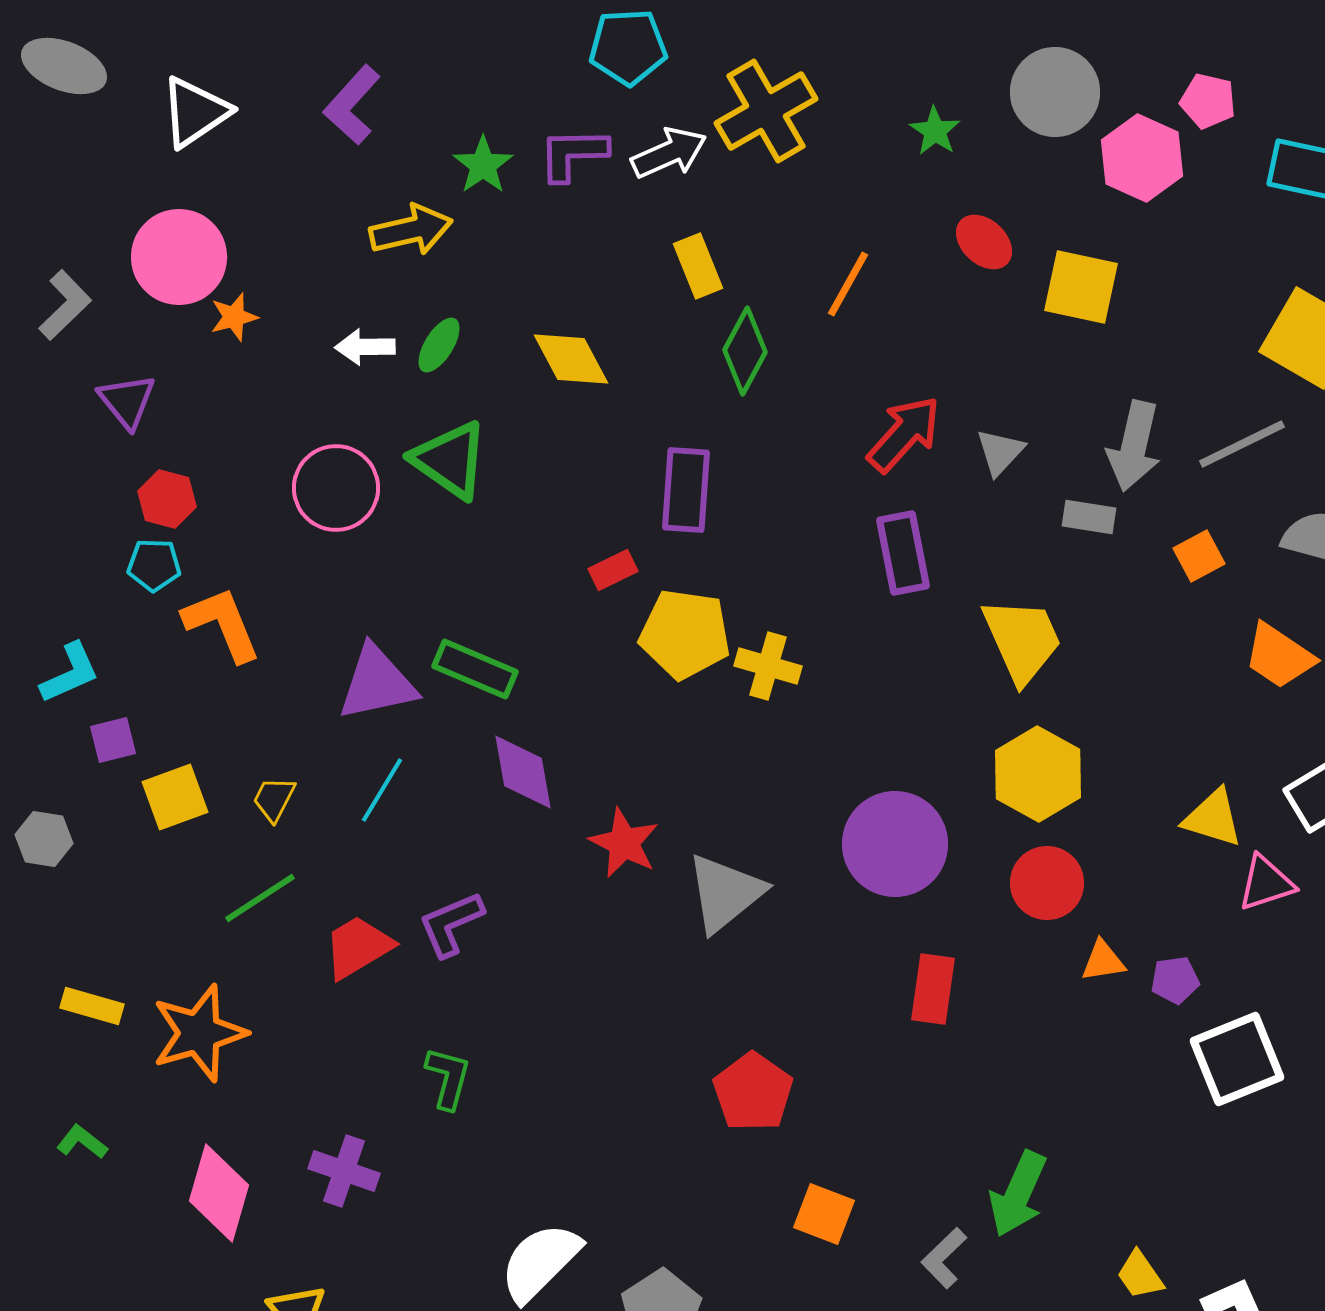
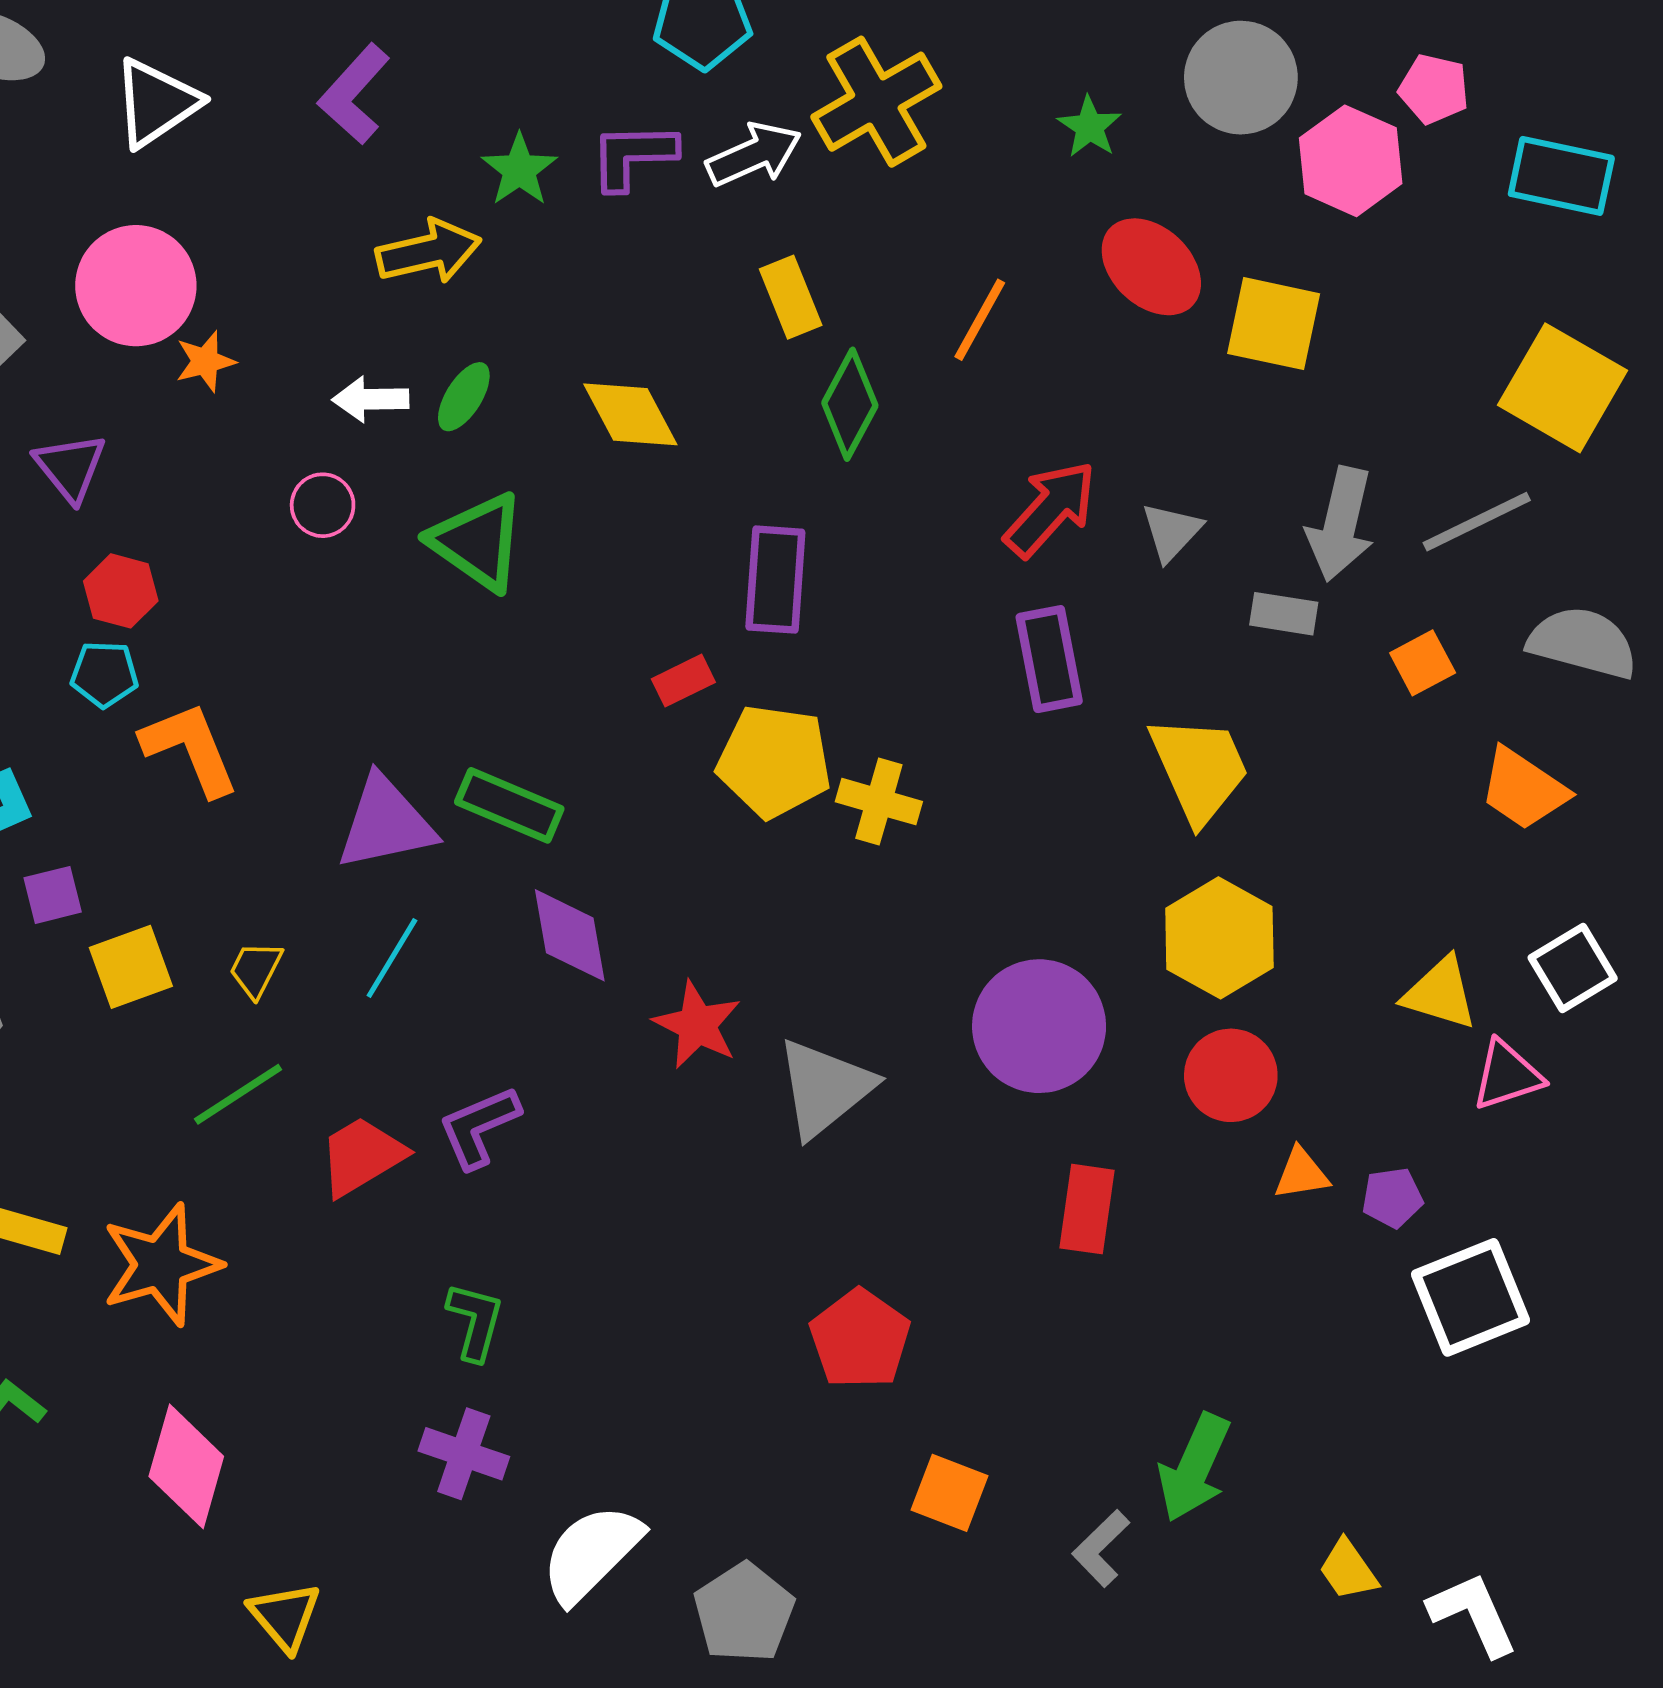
red ellipse: (984, 242) -> (1151, 267), size x1.4
pink circle: (336, 488) -> (323, 505), moved, size x0.6
purple cross: (344, 1171) -> (464, 1454), moved

